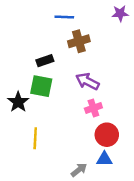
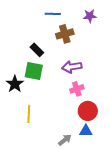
purple star: (120, 13) -> (90, 16), moved
black rectangle: (45, 61) -> (37, 50), turned 64
purple arrow: (87, 81) -> (72, 67), turned -36

